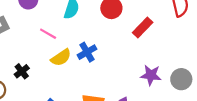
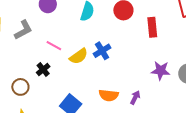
red rectangle: (143, 27) -> (152, 27), turned -48
pink line: (48, 34) -> (54, 46), moved

